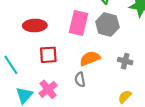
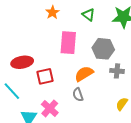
gray hexagon: (107, 25) -> (103, 49), moved
red ellipse: (35, 26) -> (22, 62), moved

